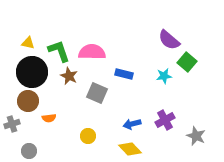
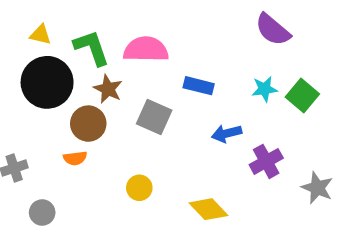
green square: (187, 62) -> (302, 96), moved
brown circle: (28, 101) -> (88, 124), moved
blue arrow: (132, 124) -> (227, 133), moved

